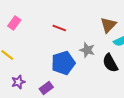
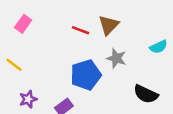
brown triangle: (108, 25) -> (109, 25), moved
black semicircle: (110, 63) -> (146, 94), moved, turned -36

